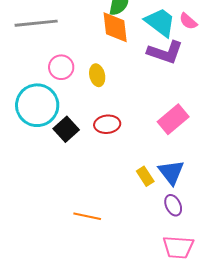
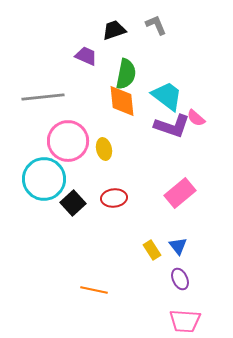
pink semicircle: (188, 21) -> (196, 118), moved
pink circle: (61, 67) -> (68, 141), size x1.6
blue triangle: (171, 172) -> (178, 246), size x0.7

